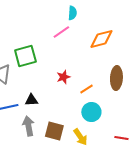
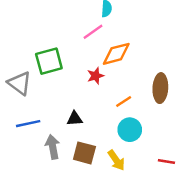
orange diamond: (101, 39) -> (116, 54), moved
red star: (63, 77) -> (95, 76), moved
black triangle: (31, 100) -> (75, 119), moved

